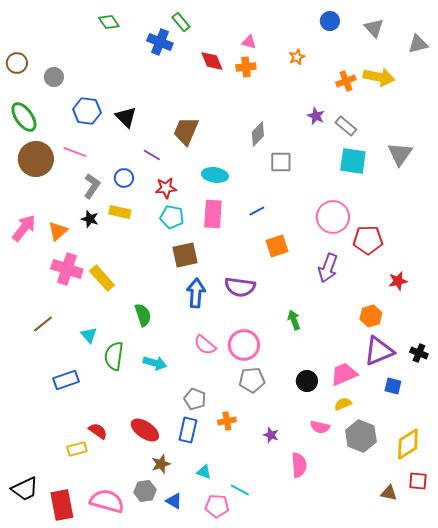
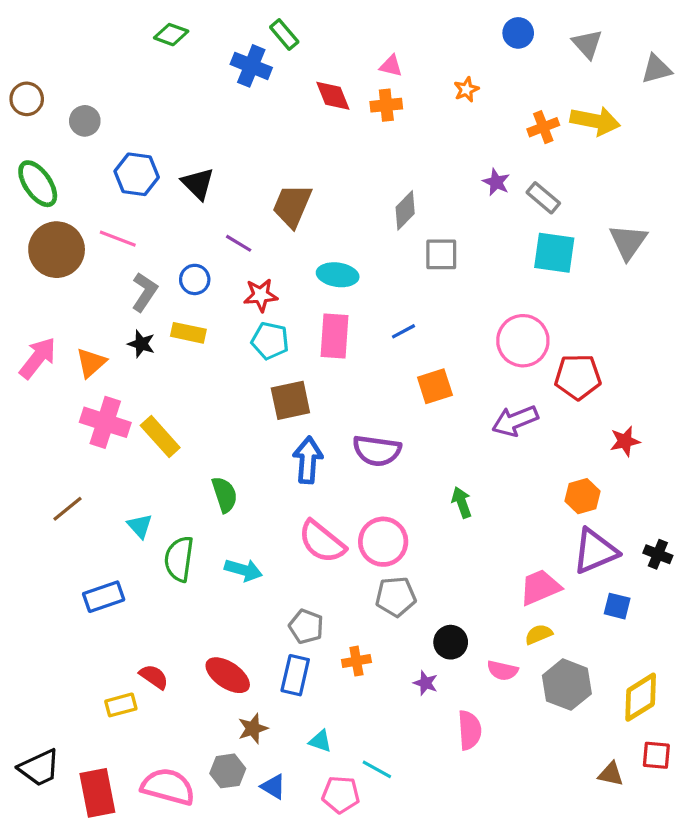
green diamond: (109, 22) -> (171, 35), turned -35
purple arrow: (328, 268) -> (515, 421), turned 48
pink semicircle: (205, 345) -> (322, 542), size x1.4
black circle: (307, 381) -> (451, 642), moved

